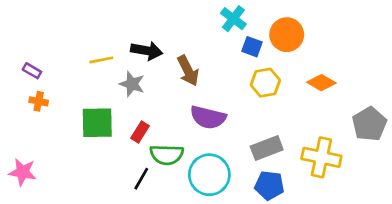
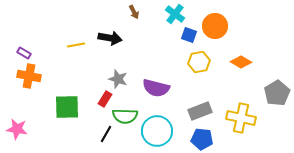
brown arrow: (188, 71) -> (134, 12), moved, size x0.6
gray star: (132, 84) -> (118, 79), moved
orange cross: (39, 101) -> (29, 76), size x1.6
green square: (97, 123) -> (67, 107), moved

